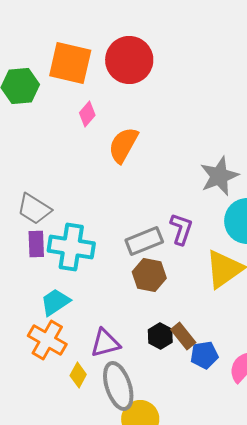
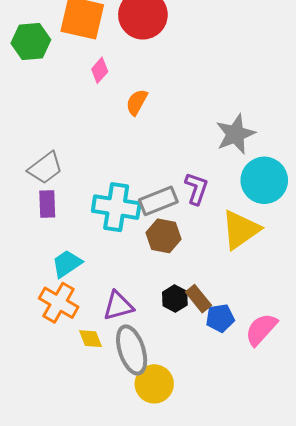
orange semicircle: (123, 145) -> (137, 102), size x0.7
gray trapezoid: (34, 209) -> (45, 168), turned -69
cyan cross: (71, 247) -> (116, 207), moved
yellow diamond: (78, 375) -> (90, 339), turned -50

